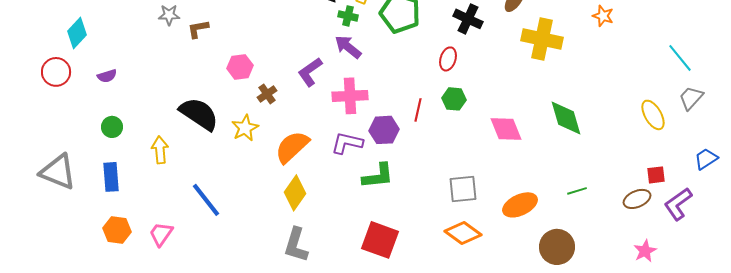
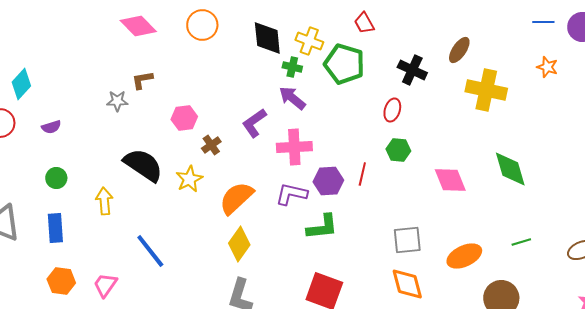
gray star: (169, 15) -> (117, 101), moved
red line: (418, 110) -> (362, 174), moved
orange diamond: (463, 233) -> (407, 284), turned 39

